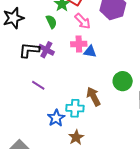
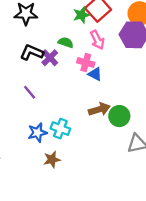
green semicircle: (51, 22) -> (66, 42), moved, turned -64
brown arrow: (93, 96) -> (99, 109), moved, turned 84

